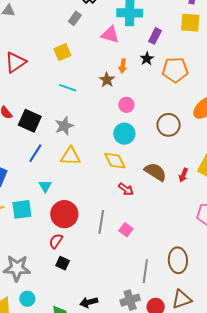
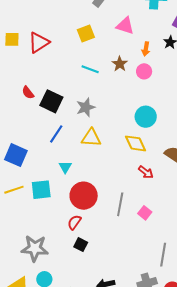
pink triangle: (110, 35) -> (125, 26), moved
brown star: (107, 80) -> (120, 64), moved
pink circle: (126, 105) -> (144, 71), moved

